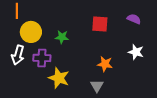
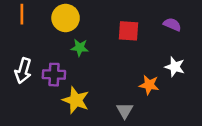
yellow circle: (31, 32) -> (66, 18), moved
orange star: (105, 64) -> (149, 85), moved

